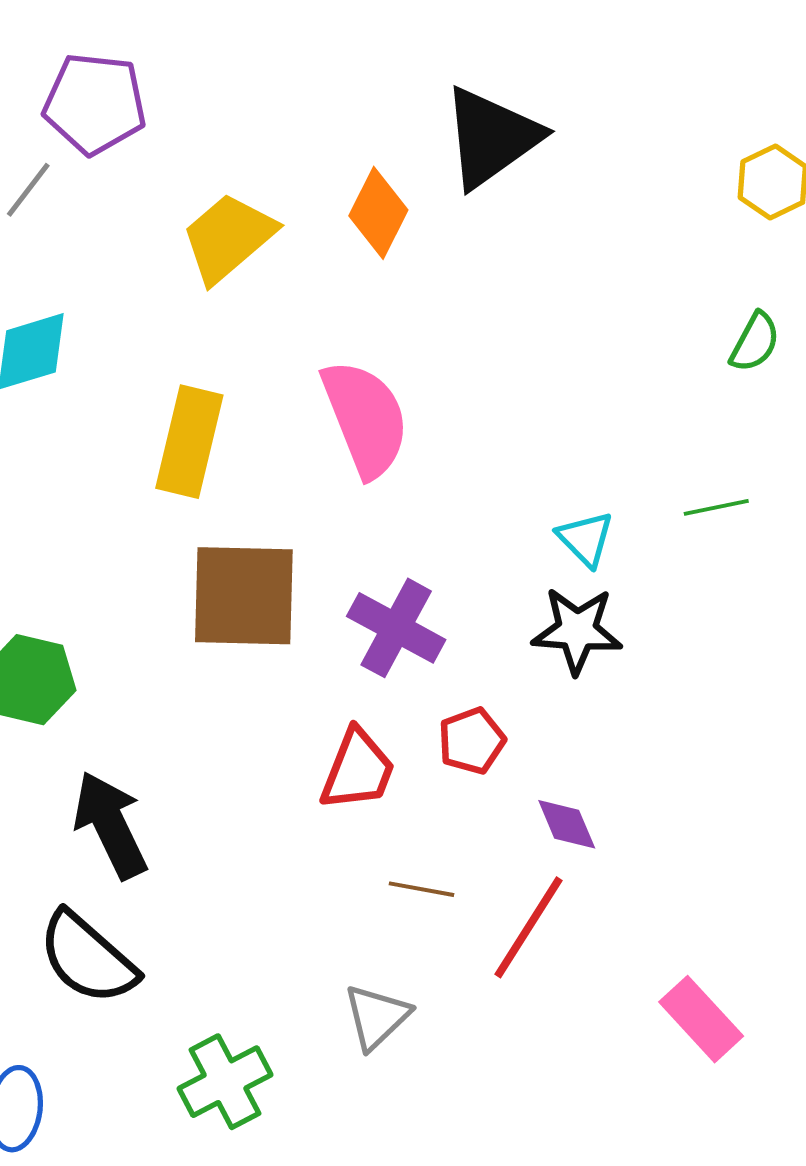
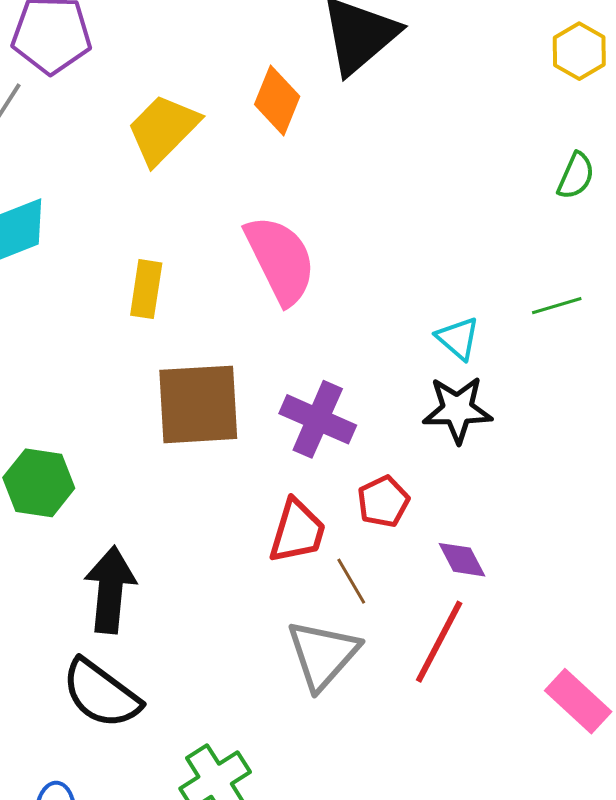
yellow rectangle: (189, 442) -> (146, 289), size x0.7
black arrow: (110, 825) -> (110, 590), turned 36
brown line: (421, 889) -> (351, 581), moved, turned 54
gray triangle: (377, 1017) -> (323, 655), moved, size x1.4

